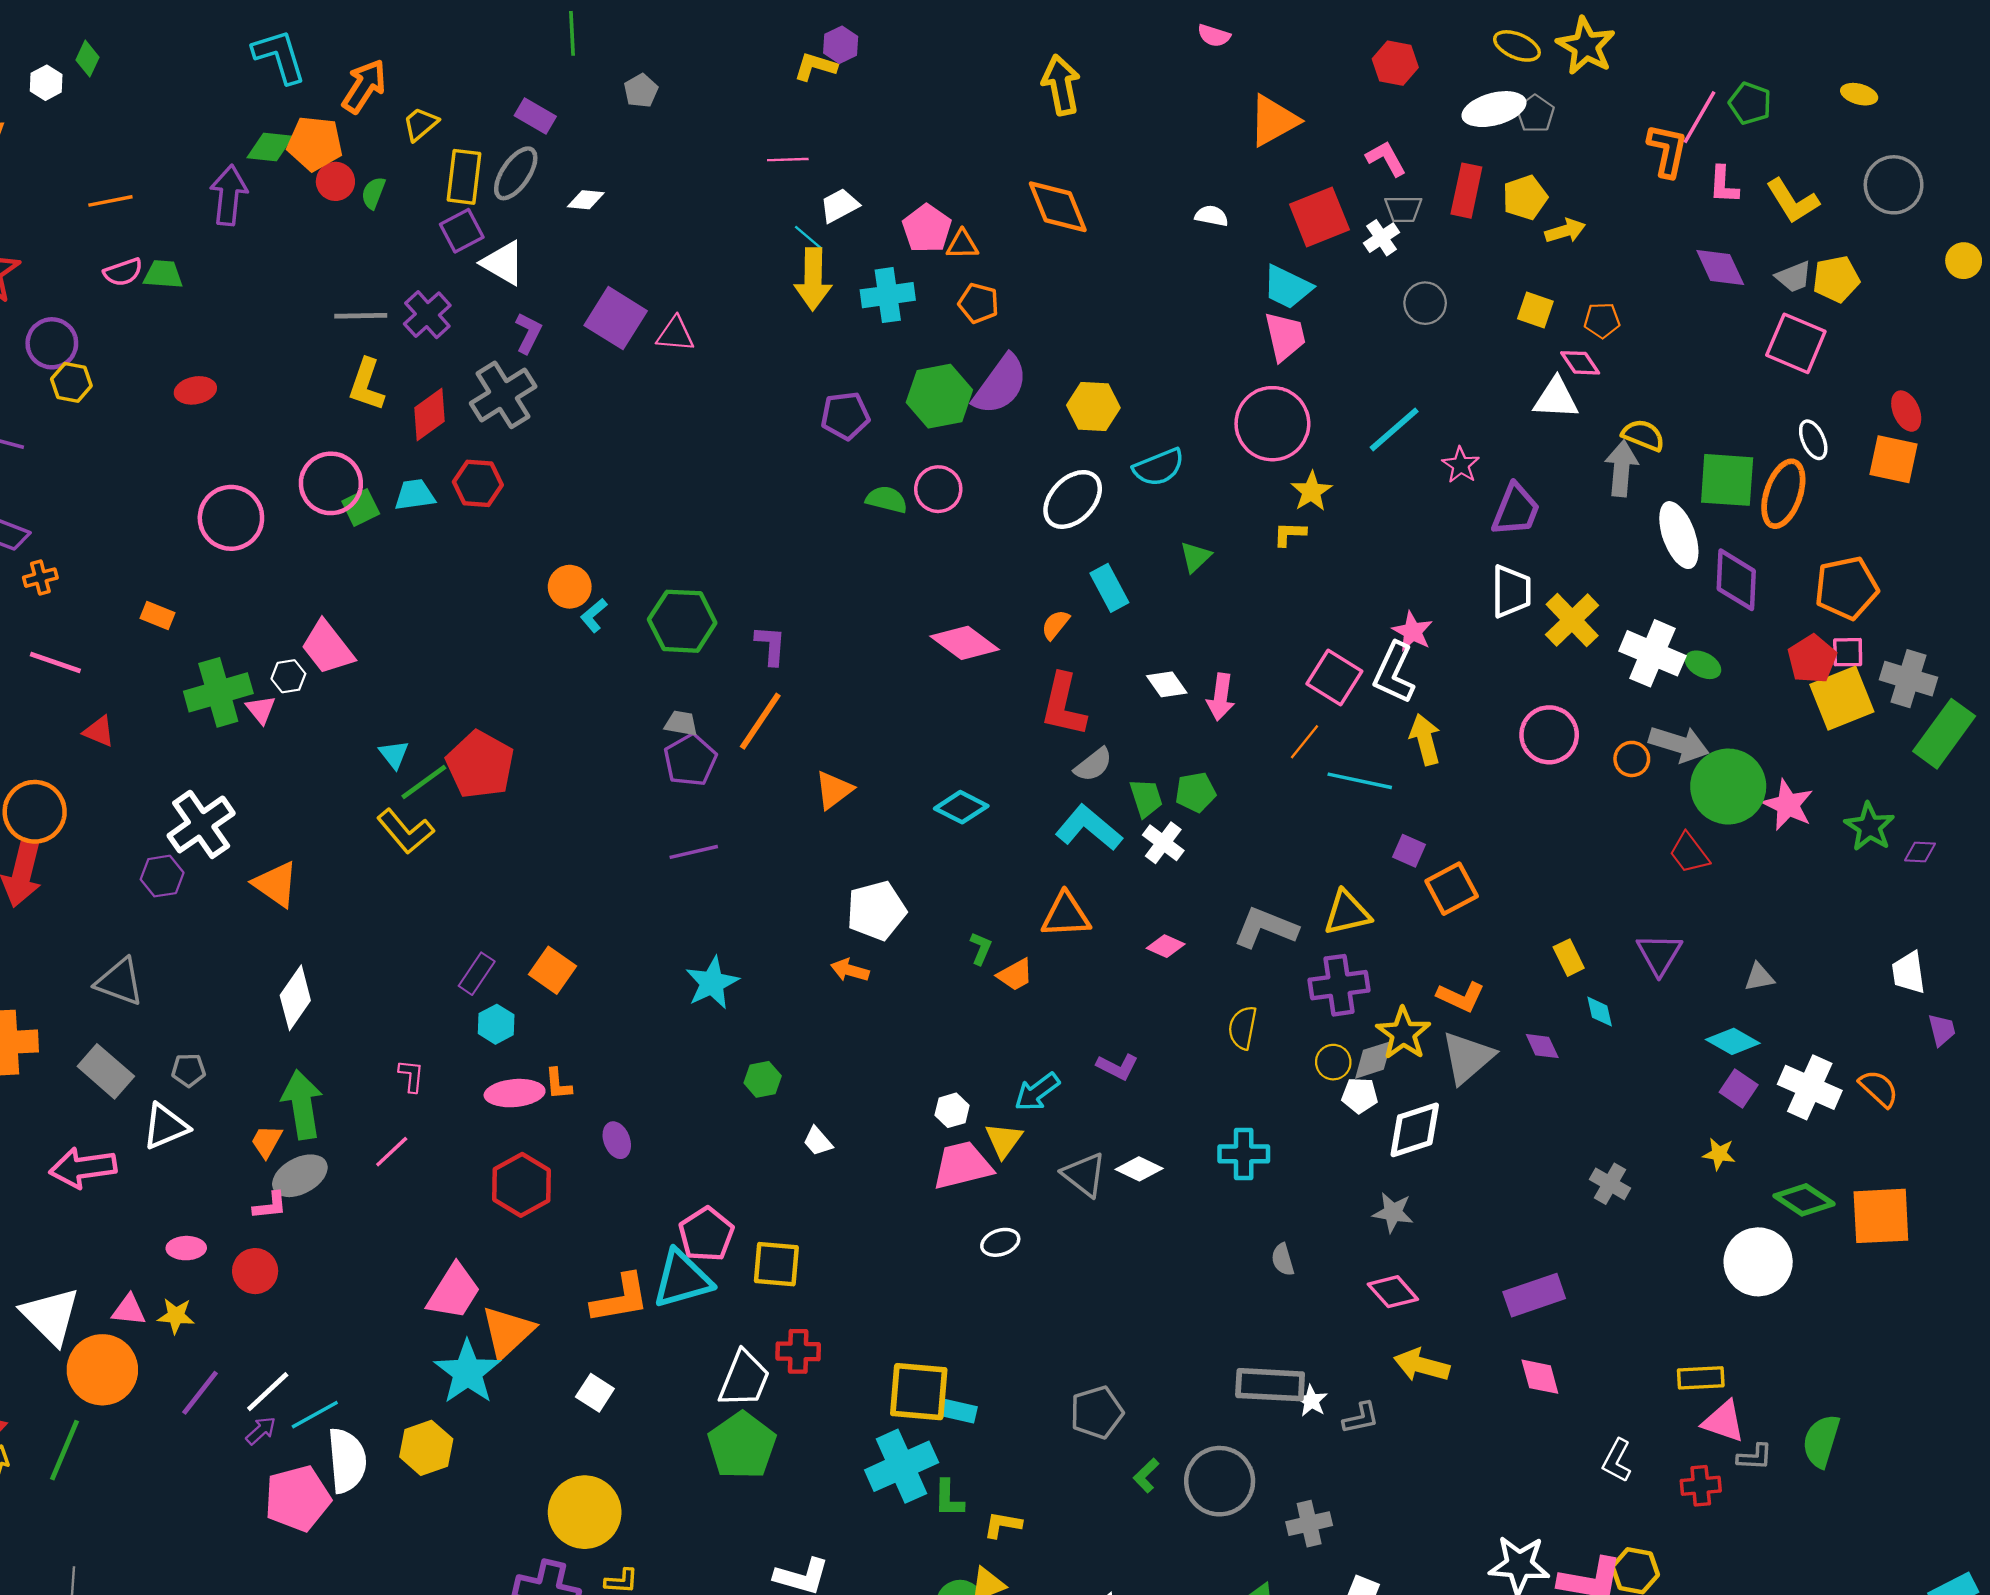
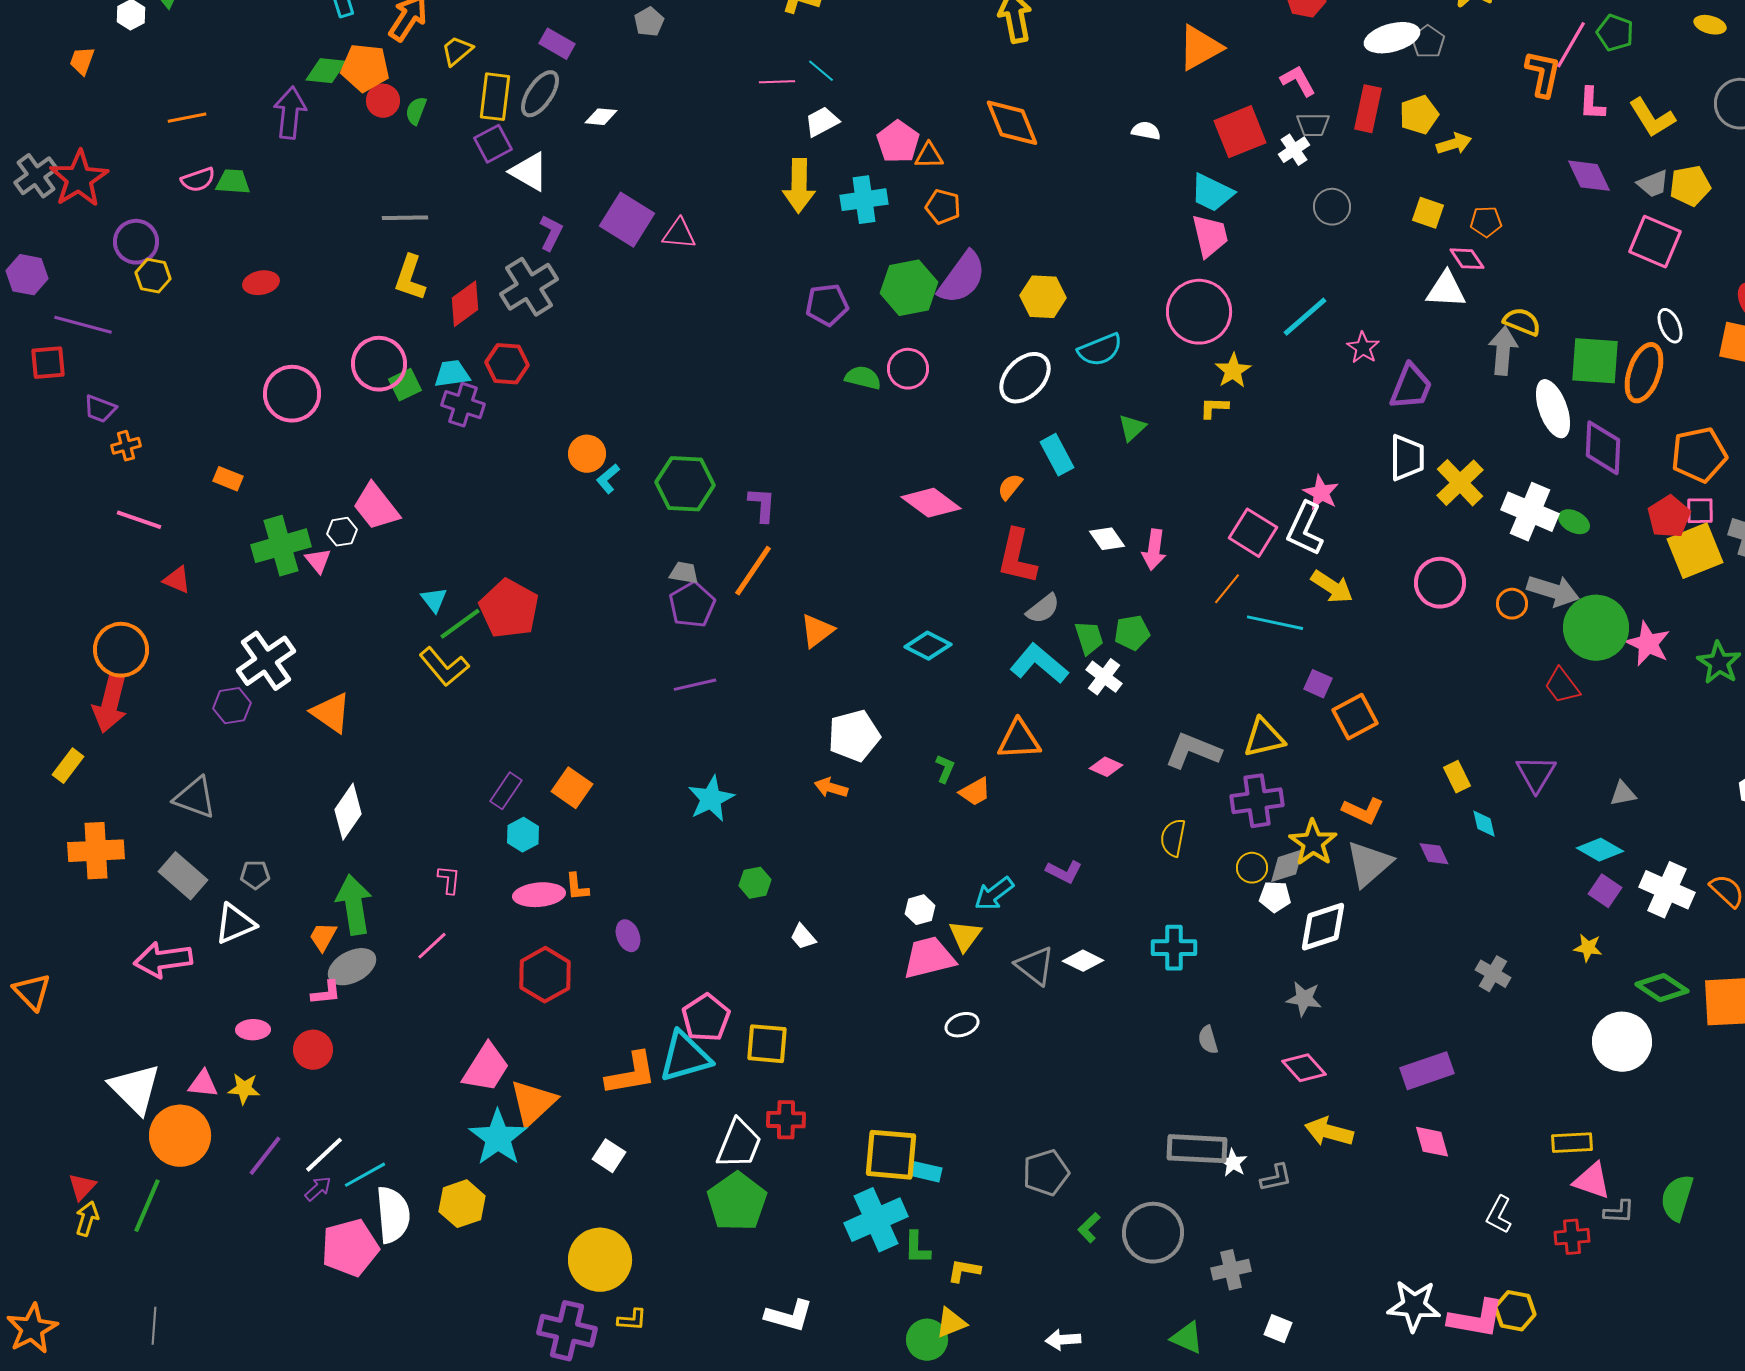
cyan line: (809, 238) -> (821, 71), moved
purple cross: (427, 315) -> (463, 405), moved, turned -30
yellow arrow: (1425, 739) -> (1332, 587), turned 138

